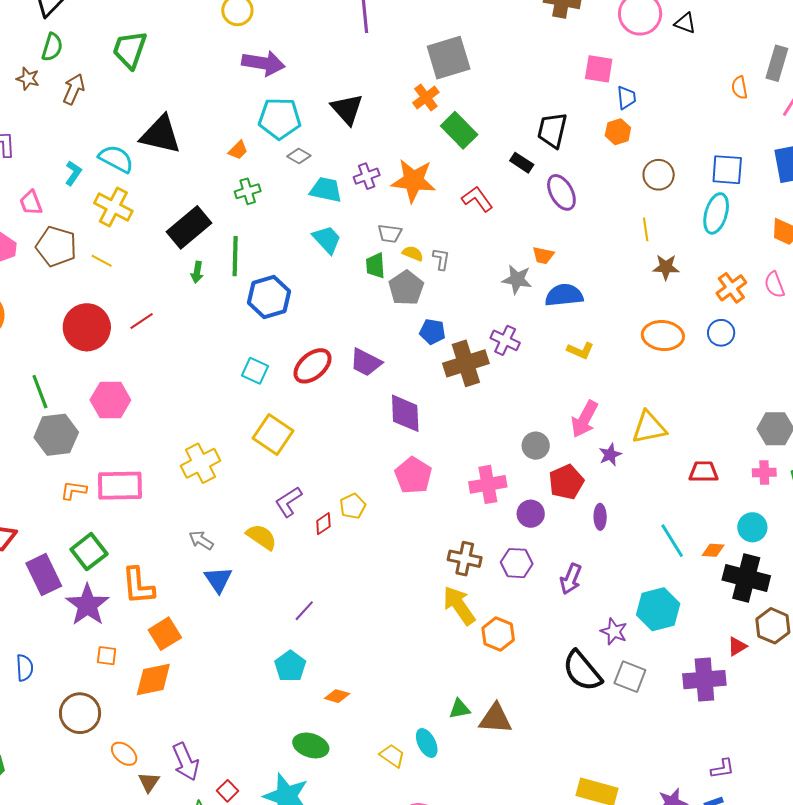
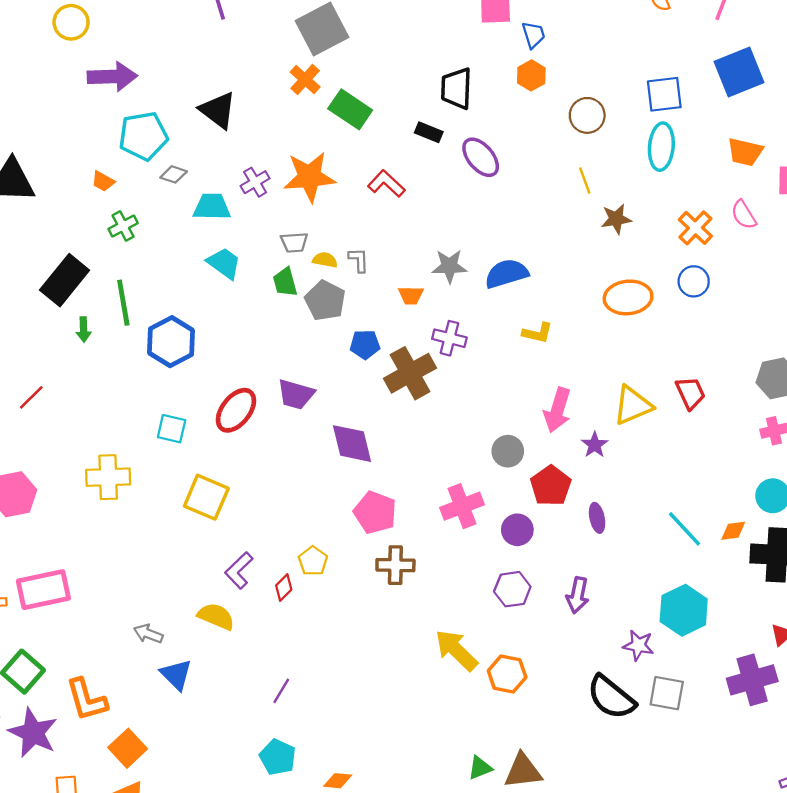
orange trapezoid: (238, 150) -> (103, 181), turned 85
orange trapezoid: (543, 255) -> (411, 295), moved
yellow cross: (201, 463) -> (108, 477), moved, turned 36
red trapezoid: (704, 472) -> (690, 393), moved, turned 76
brown cross: (465, 559) -> (395, 565), moved

